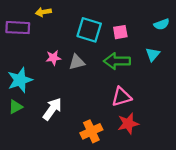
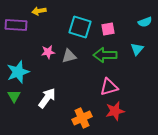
green triangle: (16, 107) -> (14, 96), turned -32

